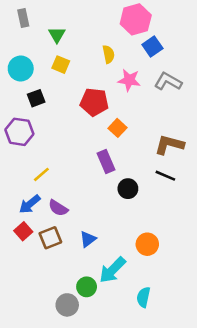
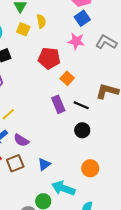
blue square: (152, 47) -> (82, 18), moved
yellow semicircle: (109, 54) -> (41, 21), moved
black line: (165, 176) -> (81, 105), moved
black circle: (128, 189) -> (82, 130), moved
cyan arrow: (112, 270) -> (63, 188), turned 65

